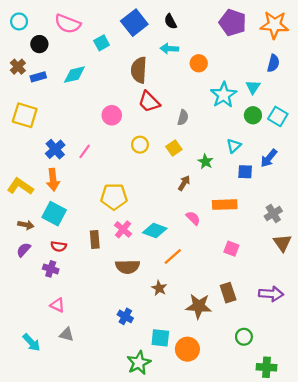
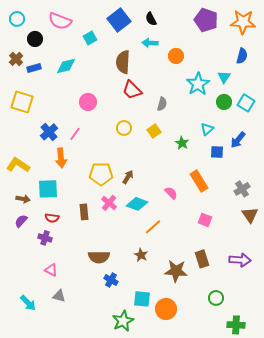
pink circle: (112, 115) -> (88, 102), moved
orange arrow: (53, 180) -> (61, 158), moved
brown arrow: (184, 183) -> (128, 177), moved
orange rectangle: (225, 205) -> (199, 181), turned 60
cyan square: (54, 214) -> (48, 189), turned -30
brown semicircle: (128, 267) -> (99, 257), moved

